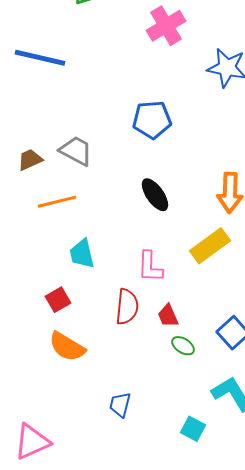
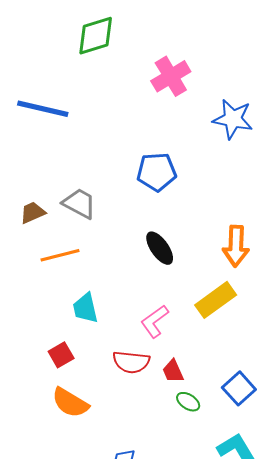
pink L-shape: (150, 267) -> (155, 321), turned 52
red semicircle: (127, 307) -> (131, 362), turned 90

